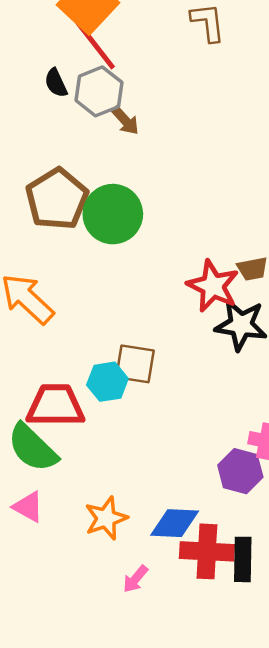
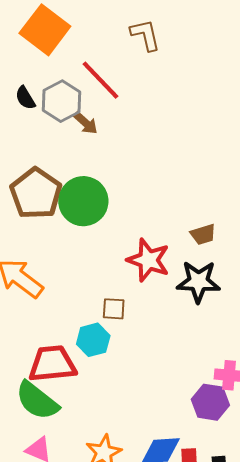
red line: (95, 45) -> (100, 80), moved
red star: (213, 286) -> (148, 260), moved
brown square: (135, 364) -> (114, 309), moved, size x0.7

